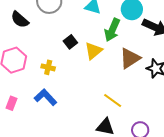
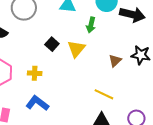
green arrow: (112, 30) -> (91, 25), size x0.7
brown triangle: (130, 58) -> (115, 61), moved, size x0.6

